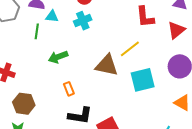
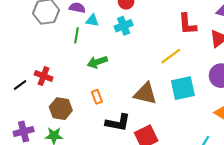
brown triangle: (107, 65) -> (145, 94), moved
orange rectangle: (69, 89) -> (97, 97), moved

